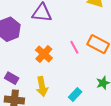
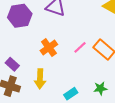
pink line: (74, 47) -> (80, 47), turned 64

